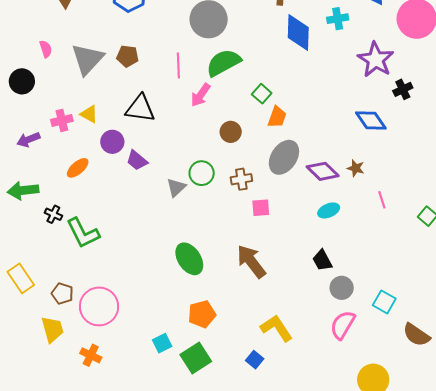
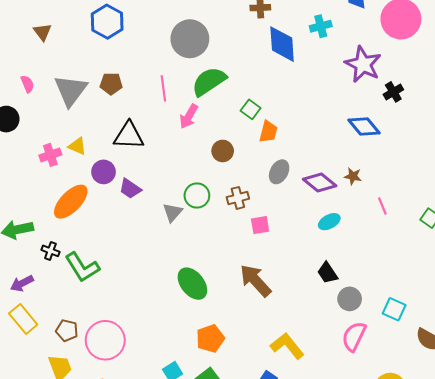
purple arrow: (28, 140) -> (22, 283), moved
gray ellipse: (284, 157) -> (279, 172), size x0.7
orange ellipse: (78, 168) -> (71, 202), size x1.6

